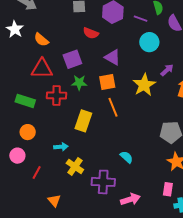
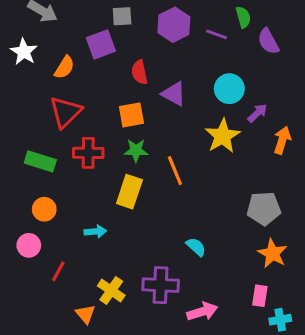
red semicircle: (91, 33) -> (139, 72), moved, turned 56
orange semicircle: (41, 40) -> (64, 67), turned -98
cyan circle: (149, 42) -> (229, 89), moved
purple square: (72, 59) -> (101, 44), moved
red triangle: (42, 69) -> (66, 112), turned -45
orange square: (107, 82) -> (131, 115), moved
green star: (79, 83) -> (136, 150), moved
yellow cross: (75, 166) -> (111, 291), moved

